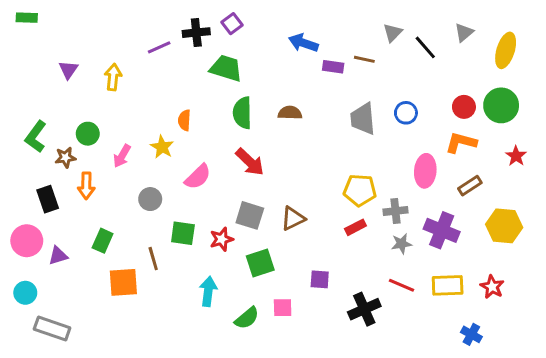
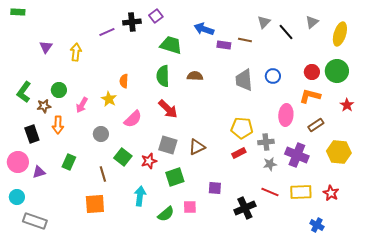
green trapezoid: (226, 68) -> (171, 45), moved
green square: (183, 233) -> (123, 157), turned 30
orange square: (123, 282) -> (95, 204), moved

